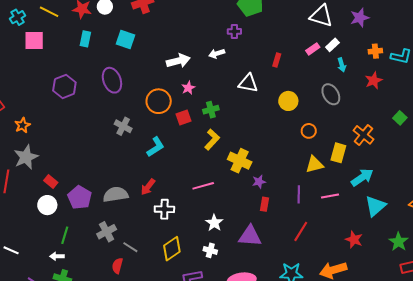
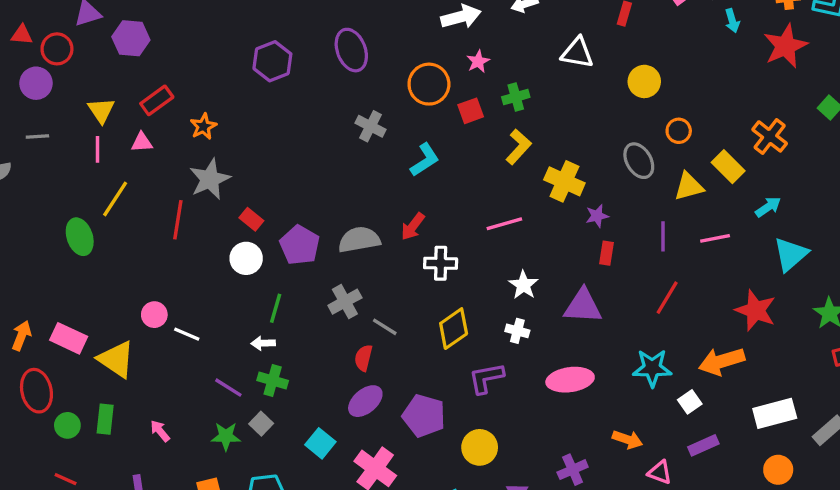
red star: (374, 80) -> (785, 46), size x1.5
gray ellipse: (331, 94) -> (639, 161), moved
yellow rectangle: (338, 153) -> (728, 167), turned -60
cyan arrow: (362, 177) -> (768, 207), size x0.7
red star: (354, 240) -> (756, 310), size x1.4

